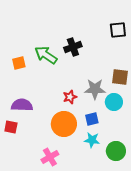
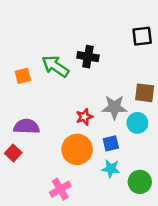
black cross: (73, 47) -> (88, 57), turned 30
red square: (11, 127) -> (13, 153), turned 32

